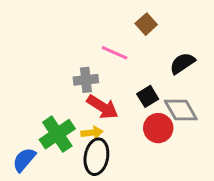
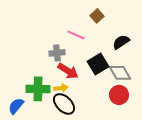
black square: (148, 96) -> (98, 64), size x1.5
red circle: (158, 128) -> (119, 95), moved
green cross: (57, 134) -> (38, 89), turned 35
black ellipse: (96, 157) -> (64, 104), turned -55

